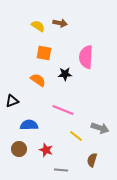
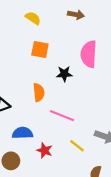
brown arrow: (60, 23) -> (76, 15), moved
orange semicircle: (38, 80) -> (39, 92), moved, turned 49
red star: (46, 150) -> (45, 150), moved

